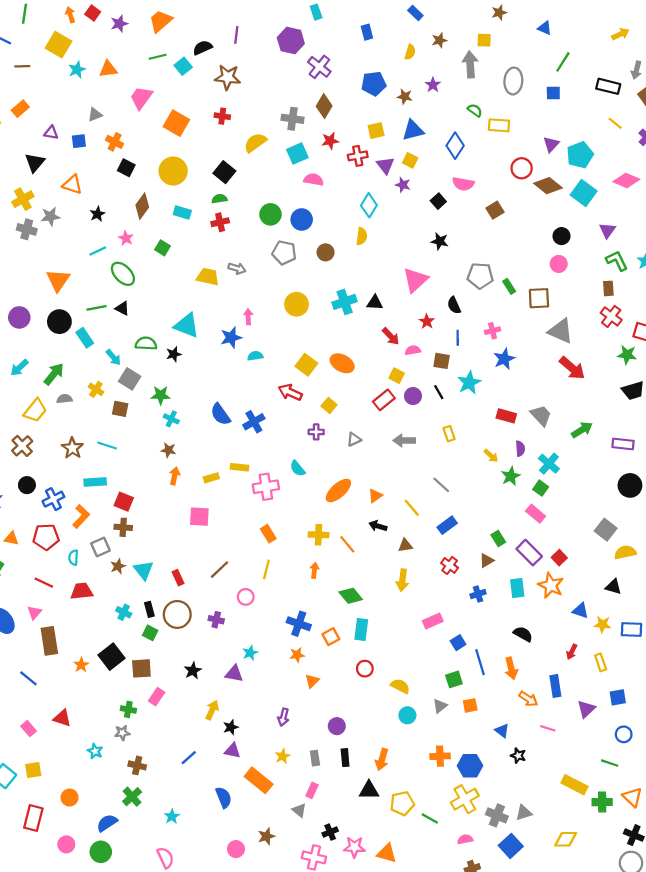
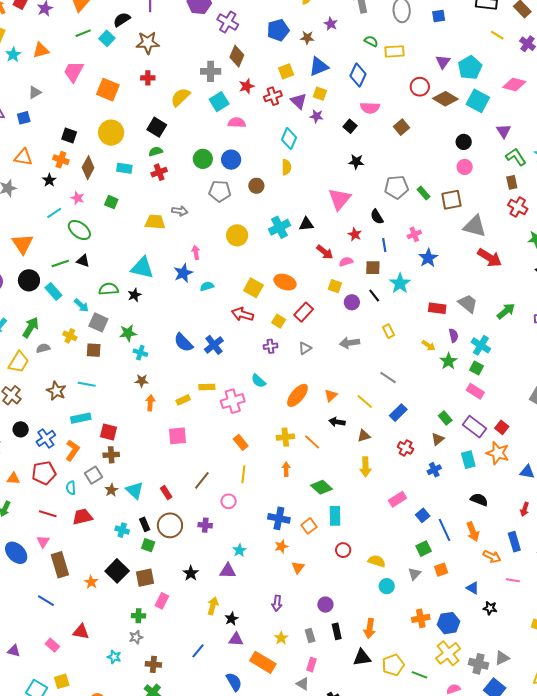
orange cross: (115, 142) -> (61, 160), moved
red rectangle: (384, 400) -> (304, 312), moved

